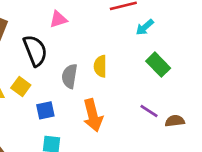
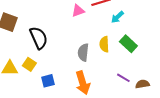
pink triangle: (58, 19) -> (78, 11), moved
yellow semicircle: (100, 66) -> (104, 44), moved
gray semicircle: (70, 76) -> (83, 52), moved

